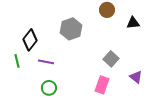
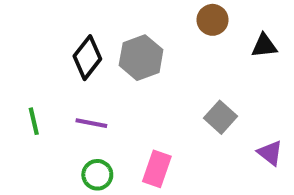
black diamond: (30, 40) -> (87, 58), moved
pink rectangle: (102, 85) -> (157, 169), moved

